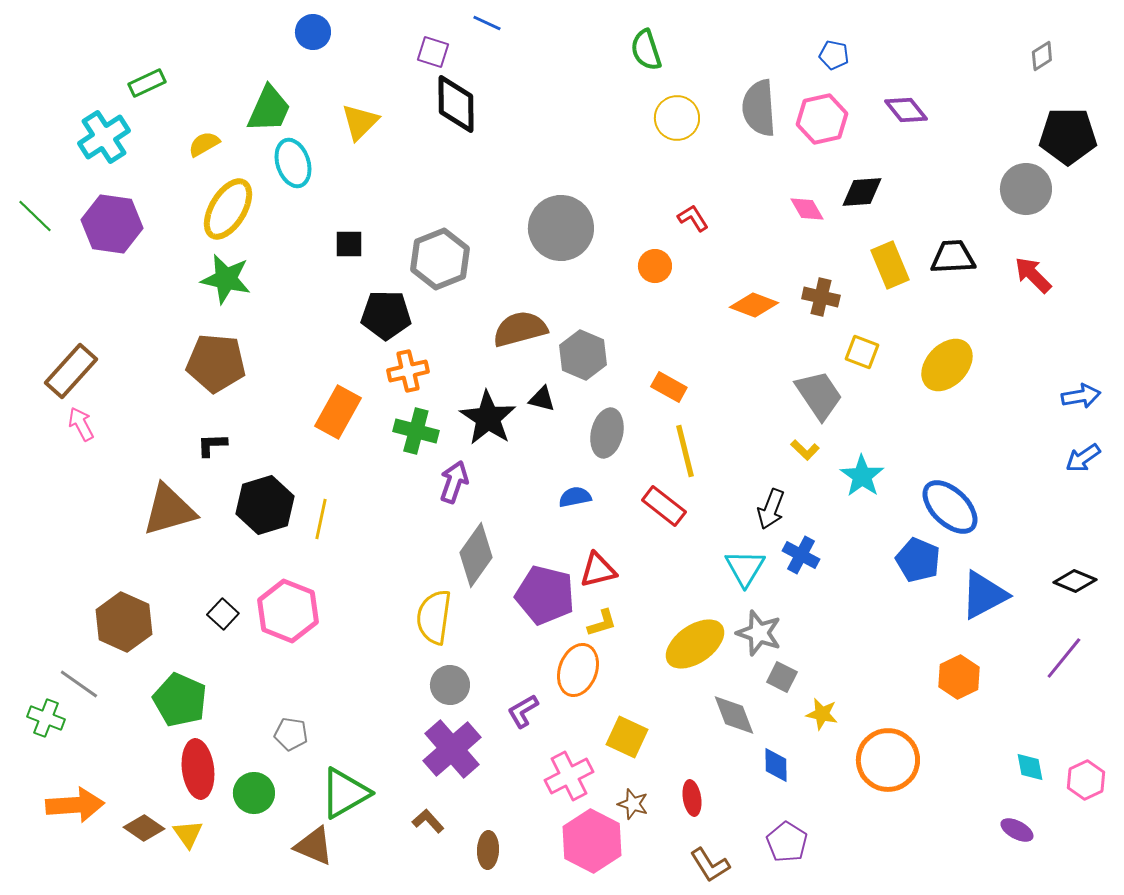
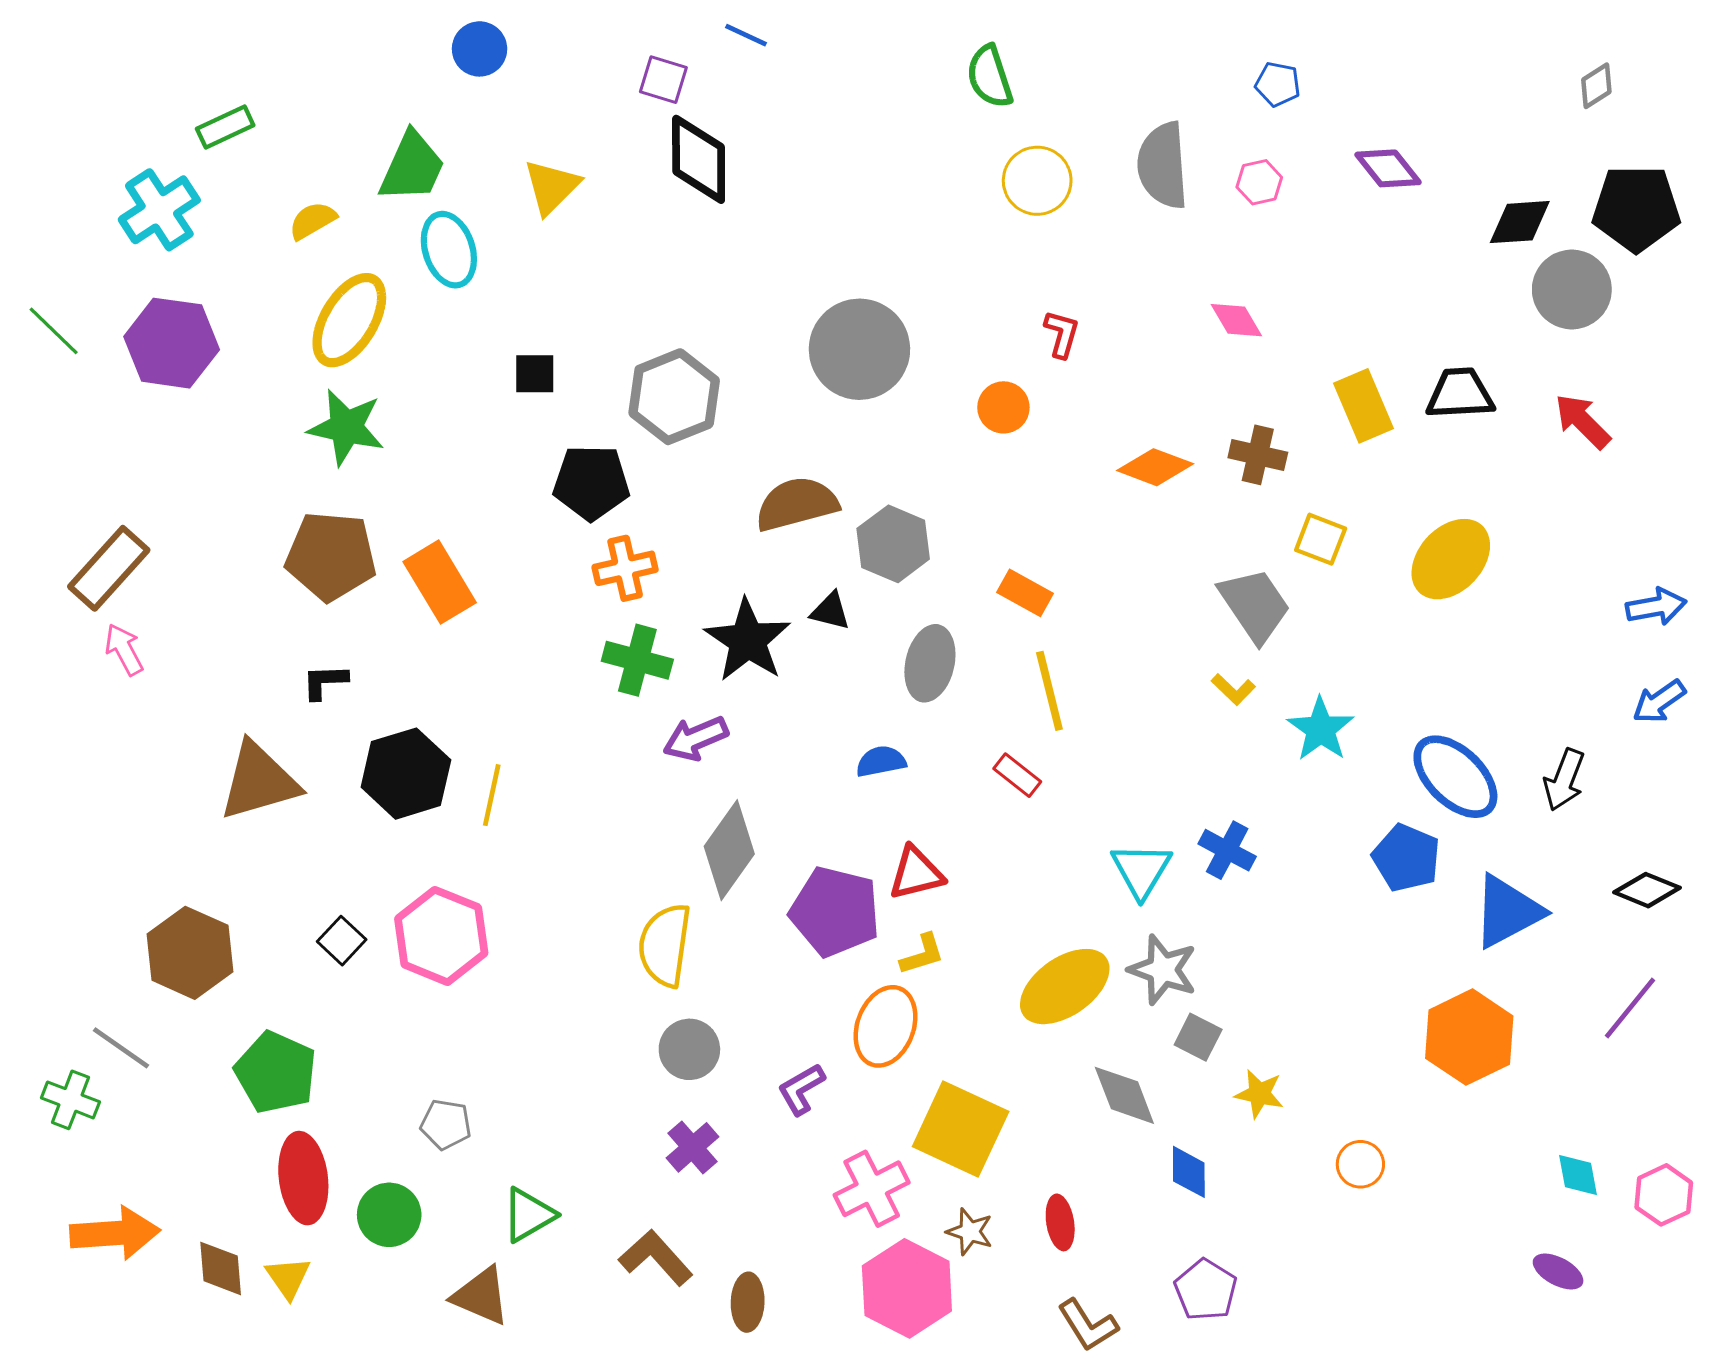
pink hexagon: (822, 119) -> (1259, 182), size x0.6
black diamond: (862, 192) -> (1520, 222), moved
red L-shape: (693, 218) -> (1062, 334), turned 48
orange rectangle: (338, 412) -> (440, 582), moved, turned -60
purple arrow: (454, 482) -> (696, 738), turned -132
red rectangle: (664, 506) -> (1017, 775), size x0.7
black arrow: (771, 509) -> (1564, 780), moved
orange hexagon: (959, 677) -> (1469, 1037), size x1.4
yellow square: (627, 737) -> (961, 1129), size x1.5
purple cross: (452, 749) -> (692, 1147), size x0.6
orange circle: (888, 760) -> (1360, 1164), size x0.5
green triangle: (345, 793) -> (529, 1215), size x0.7
brown L-shape: (428, 821) -> (656, 1258), size x1.5
brown diamond: (144, 828) -> (221, 1268), turned 51

